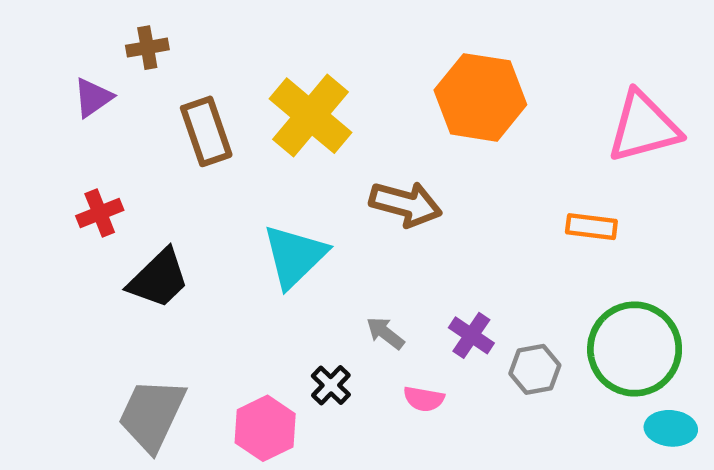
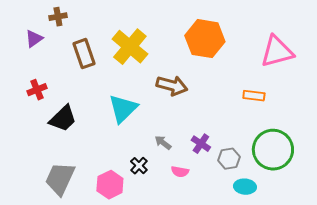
cyan ellipse: (671, 428) -> (245, 187), moved

